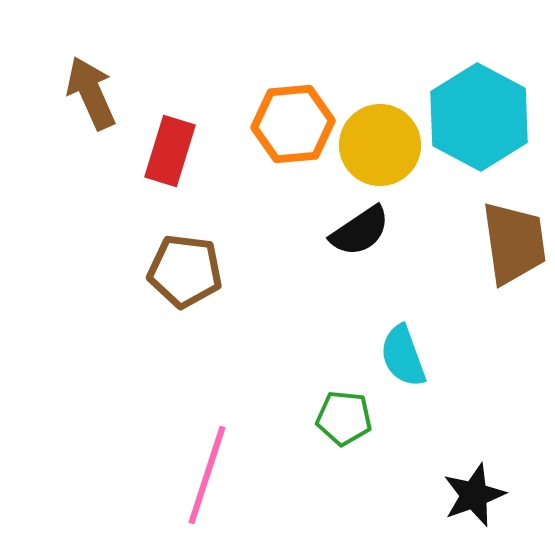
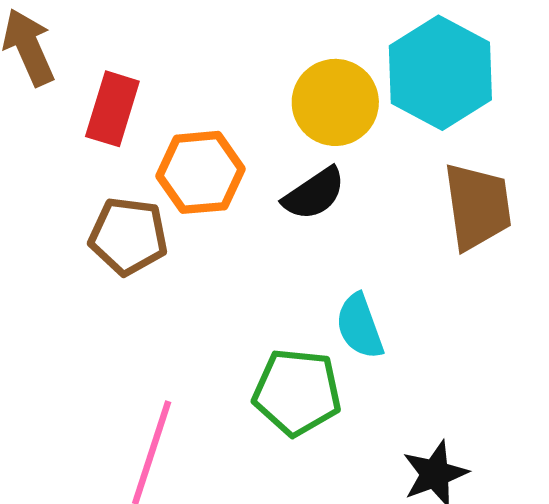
orange hexagon: (293, 124) -> (200, 172), moved
green pentagon: (344, 418) -> (297, 392), size x1.5

